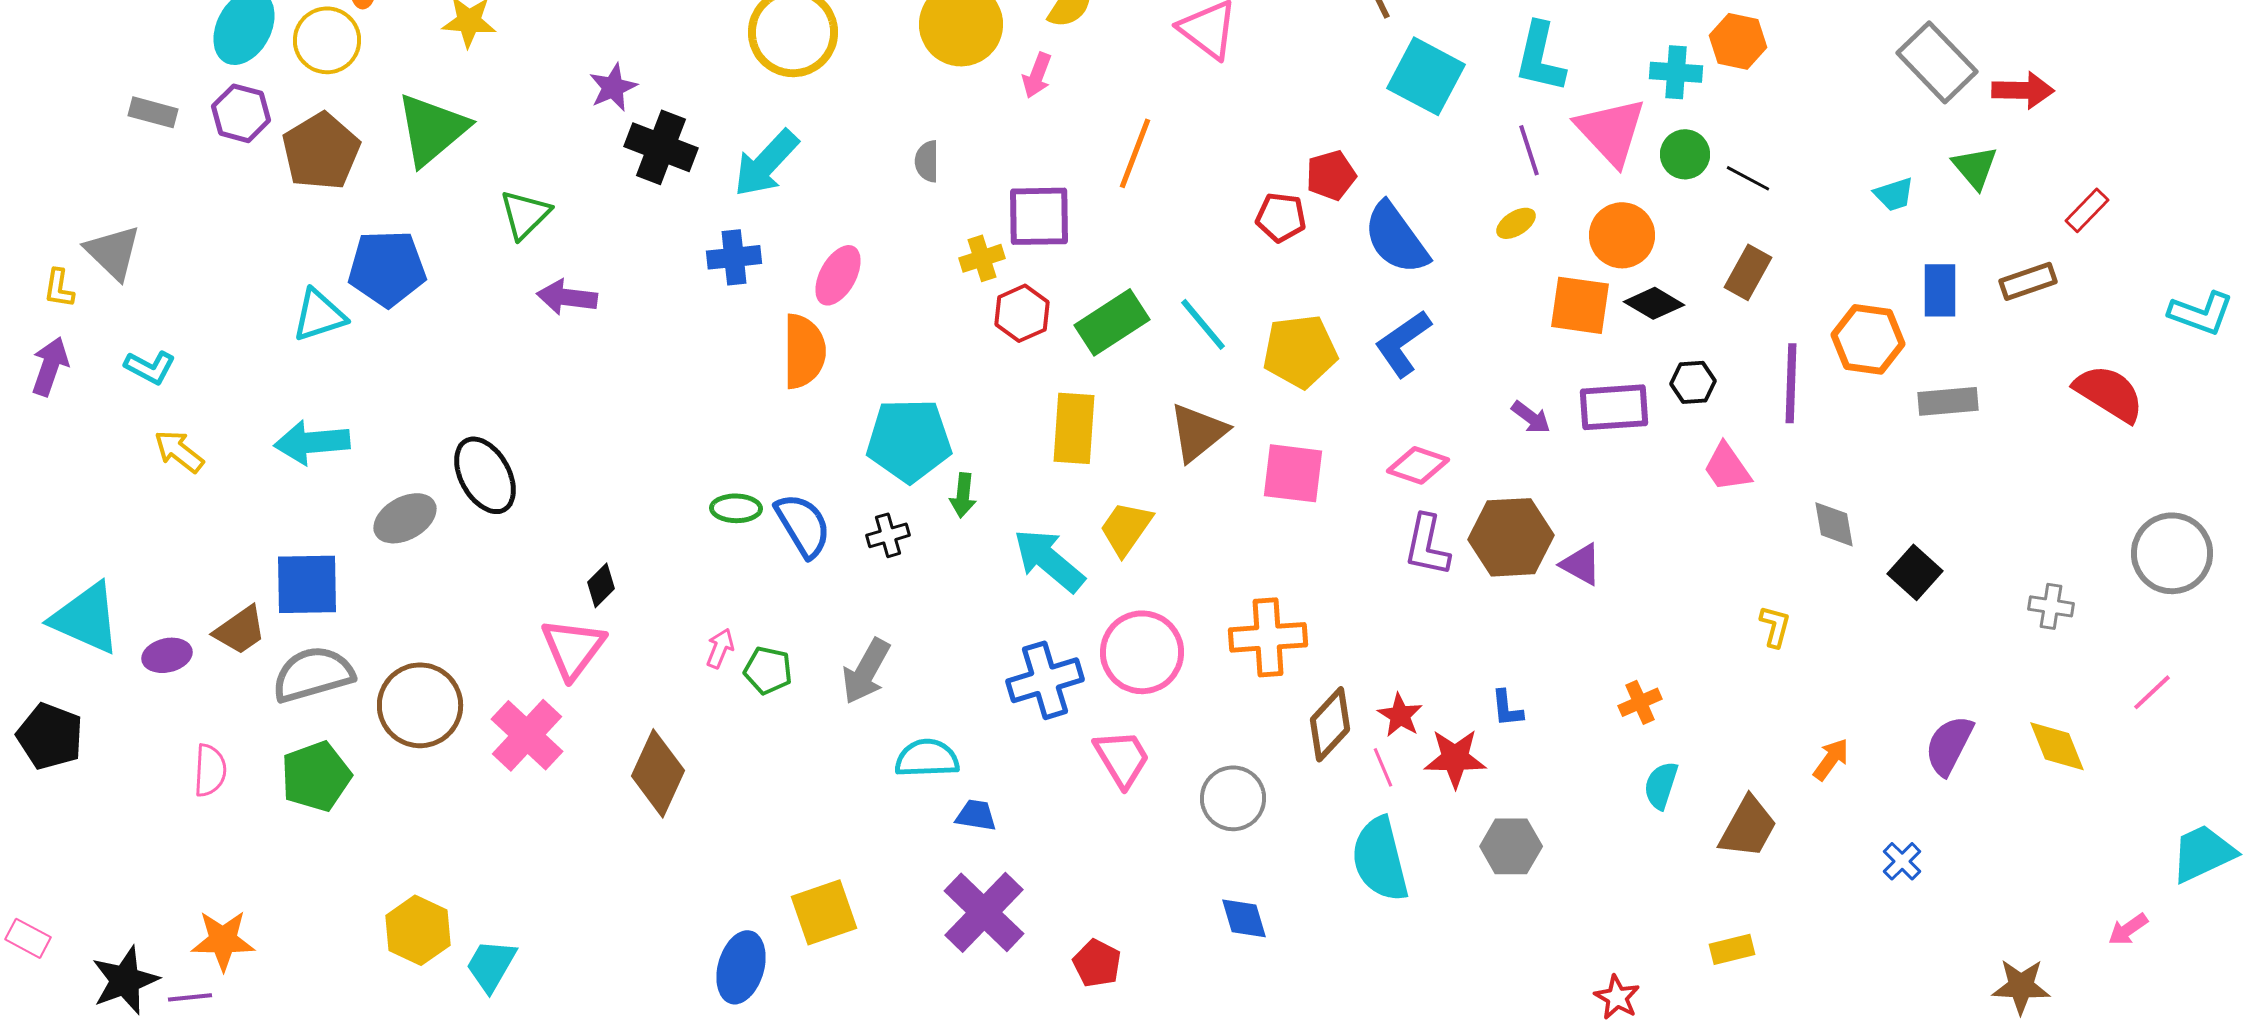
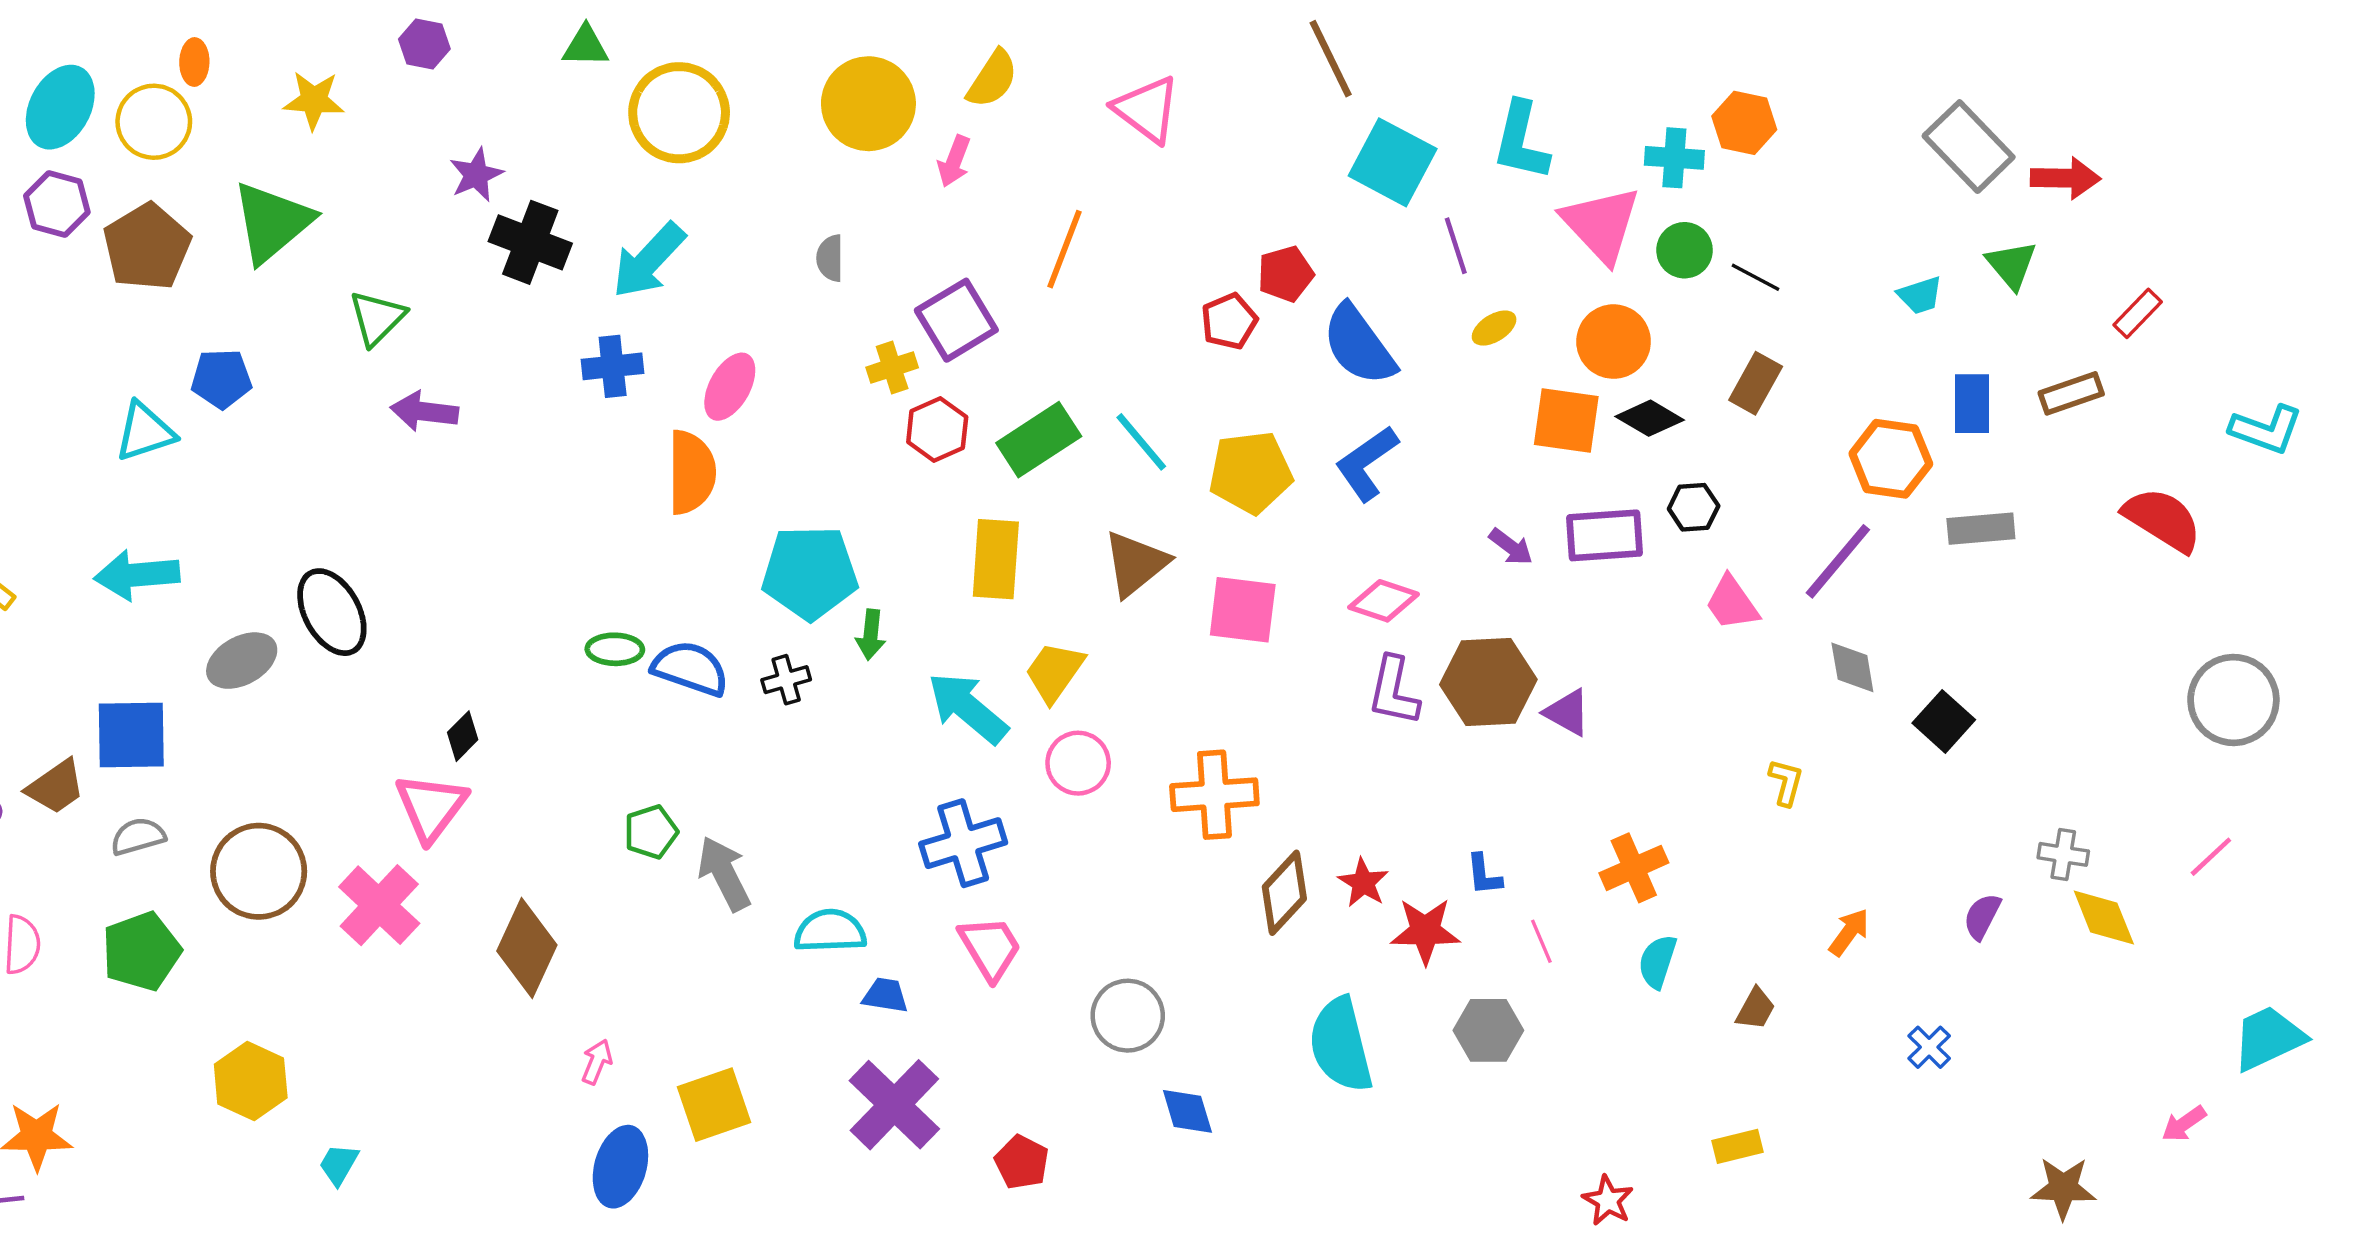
purple line: (1529, 150) -> (1456, 246), moved
purple square: (1039, 216) -> (956, 320), turned -30
red pentagon: (1281, 217) -> (1229, 321), turned -30
blue pentagon: (387, 268) -> (221, 379), size x0.7
purple line: (1791, 383) -> (1838, 561), moved, turned 38
blue semicircle: (803, 525) -> (690, 668), turned -40
gray cross: (2051, 606) -> (2063, 854), moved
pink arrow: (720, 648) -> (597, 1062), moved
pink circle: (1142, 652) -> (1078, 763), moved, size x0.7
green pentagon: (768, 670) -> (651, 832), turned -30
gray arrow: (866, 671) -> (724, 874), moved, turned 124
gray semicircle: (313, 674) -> (138, 836), size x0.6
orange cross: (1640, 702) -> (1634, 868), size x1.4
purple semicircle: (1949, 745) -> (1982, 916), size x0.7
pink trapezoid: (1122, 758) -> (990, 948), moved
pink line: (1383, 767) -> (1541, 941), moved
gray circle: (1233, 798) -> (1128, 1016), moved
brown trapezoid: (1748, 827) -> (1756, 1009), size x0.6
yellow hexagon: (418, 930) -> (251, 1081), moved
cyan trapezoid: (491, 965) -> (339, 1164), size x0.7

